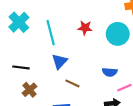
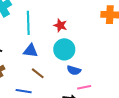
cyan circle: (118, 34) -> (64, 49), moved
blue triangle: (60, 61) -> (31, 51), turned 42

